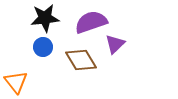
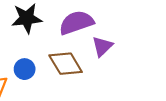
blue circle: (43, 47) -> (25, 69), moved

